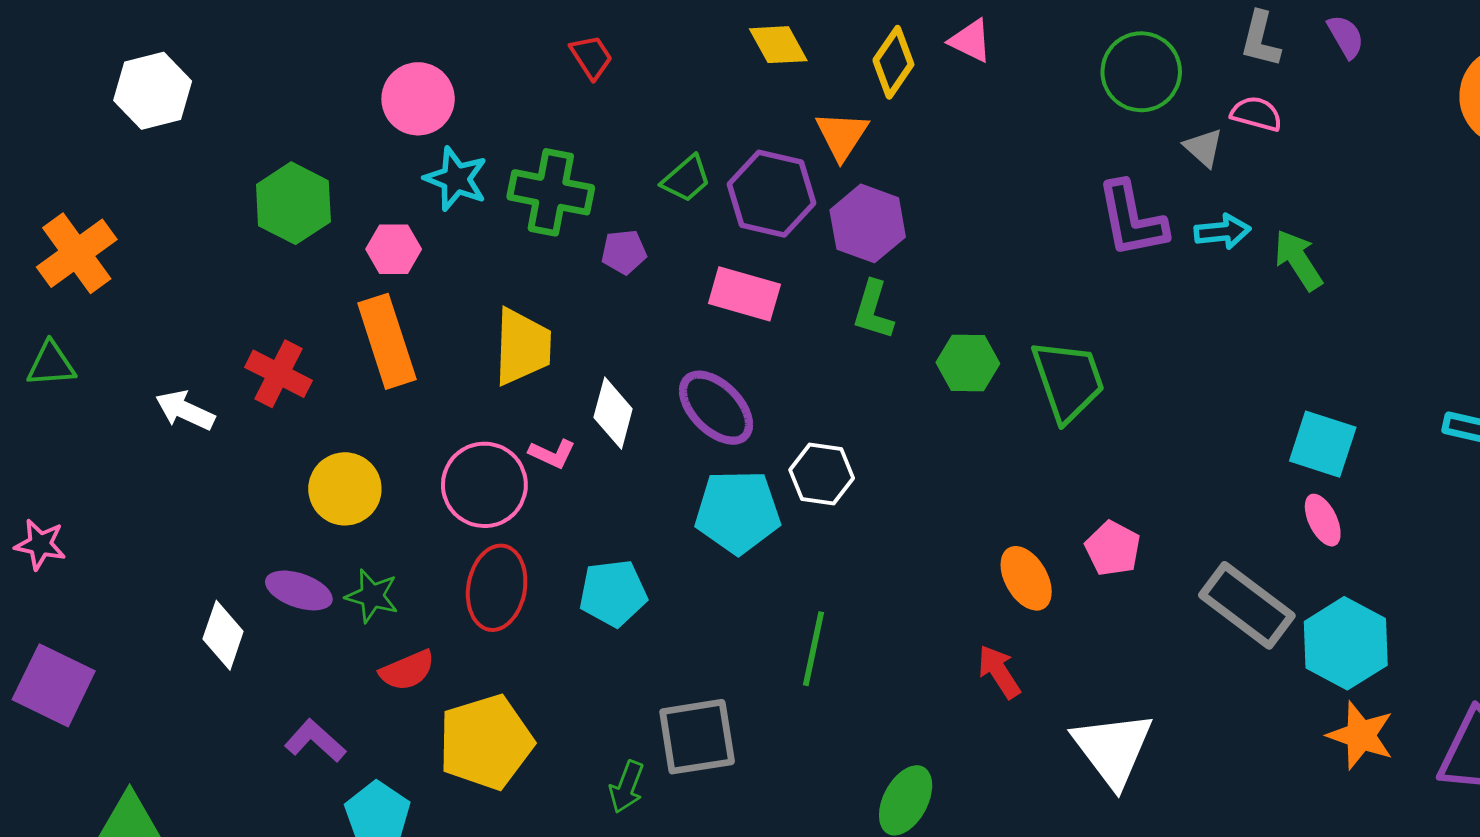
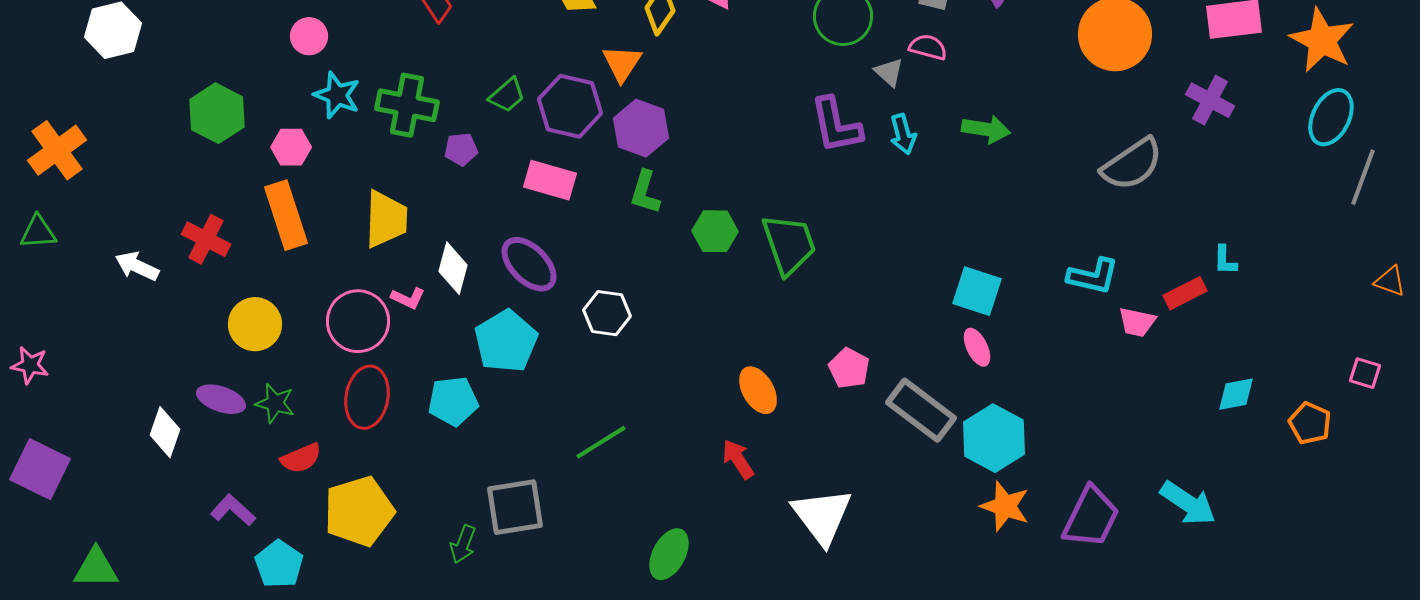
pink circle: (418, 99) -> (309, 36), size x0.7
cyan arrow: (1222, 232) -> (903, 134), turned 81
green arrow: (1298, 260) -> (986, 129), moved, turned 132
cyan pentagon: (738, 512) -> (506, 341), moved, turned -30
pink pentagon: (1113, 548) -> (849, 368), moved
green line: (813, 649) -> (601, 442), turned 46

